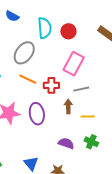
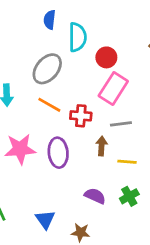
blue semicircle: (12, 16) -> (50, 20), moved, turned 64
red circle: (68, 31) -> (106, 57), moved
green cross: (91, 142) -> (129, 196), turned 32

